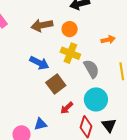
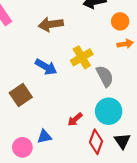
orange circle: (70, 29) -> (120, 21), moved
yellow cross: (70, 53) -> (82, 57), turned 36
brown square: (56, 84) -> (21, 95), moved

